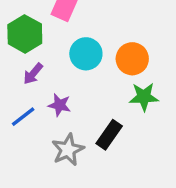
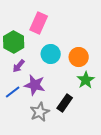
green star: (144, 97) -> (86, 80), turned -30
purple star: (60, 105) -> (35, 85), size x1.5

